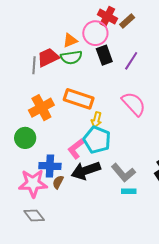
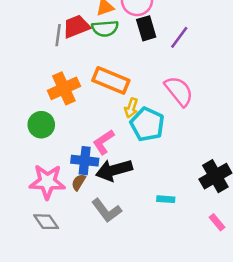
cyan pentagon: (97, 140) -> (147, 124), moved
blue cross: (50, 166) -> (85, 161), moved
gray L-shape: (123, 173) -> (107, 210), moved

